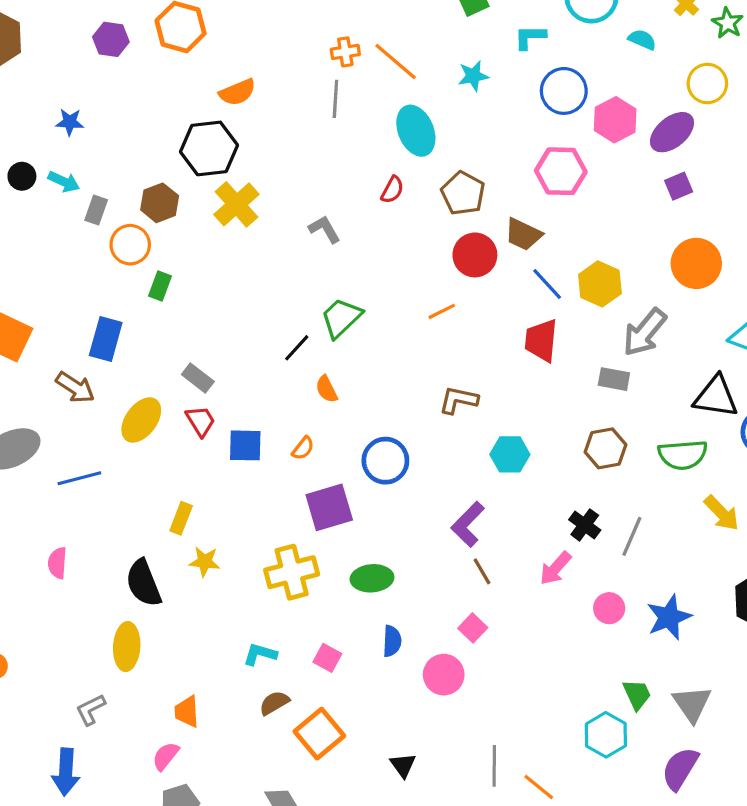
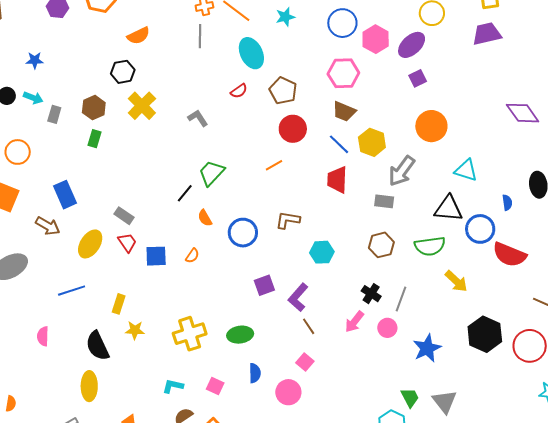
black hexagon: (209, 148) -> (123, 72), size x0.7
red semicircle: (392, 190) -> (239, 91), turned 30
brown trapezoid: (523, 234) -> (344, 111), moved
orange circle: (130, 245) -> (18, 152), moved
green rectangle: (160, 286) -> (95, 139), moved
blue rectangle: (106, 339) -> (65, 195), turned -36
blue circle: (385, 461) -> (243, 233), moved
blue line: (79, 478) -> (72, 291), moved
purple square: (329, 507) -> (264, 285), moved, size x0.7
pink circle: (609, 608) -> (387, 328), moved

